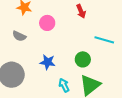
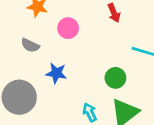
blue star: (48, 62) -> (56, 73), moved

